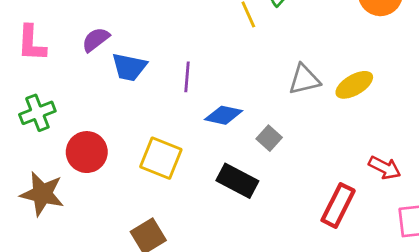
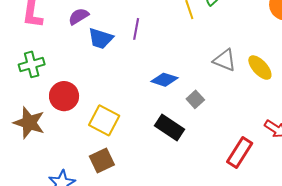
purple line: (187, 77) -> (136, 29), moved
gray triangle: (304, 79) -> (225, 60), turned 30
yellow ellipse: (354, 85) -> (260, 68), turned 72
yellow square: (161, 158) -> (104, 120), moved

